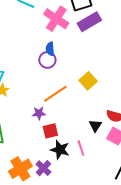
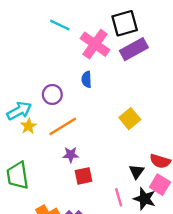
purple circle: (47, 60) -> (52, 94), moved
orange line: (55, 94) -> (63, 126), moved
black star: (60, 150) -> (145, 199), moved

